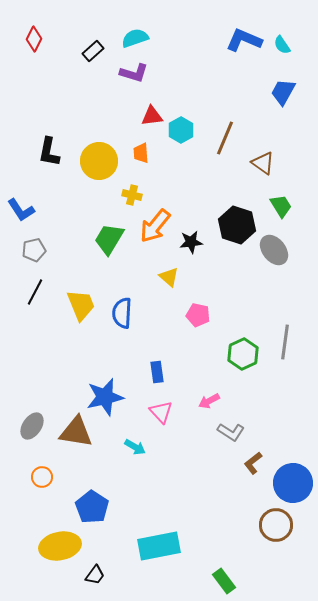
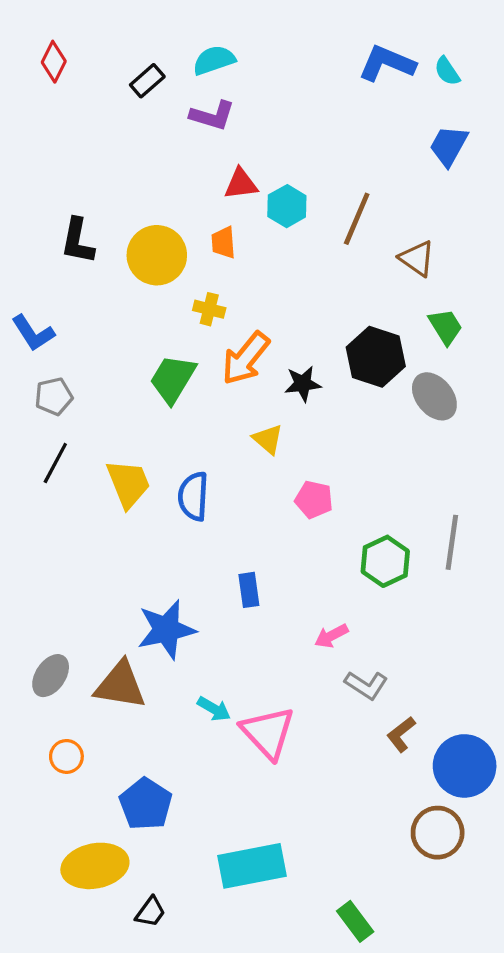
pink triangle: (161, 412) -> (268, 733), moved, size x1.5

